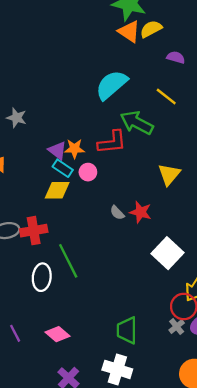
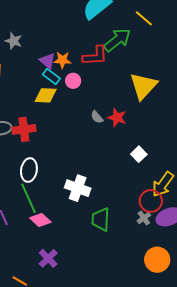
gray star: (17, 118) -> (14, 41), moved
green arrow: (137, 123) -> (117, 40), turned 112
yellow triangle: (169, 174) -> (143, 86), size x1.4
white square: (167, 253) -> (139, 154), size x0.6
green line: (68, 261) -> (28, 198), moved
white cross: (117, 369) -> (78, 188), moved

